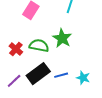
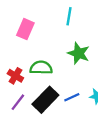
green star: (62, 38) -> (79, 53), moved
purple line: (14, 81) -> (18, 102), moved

